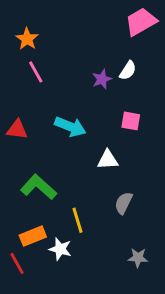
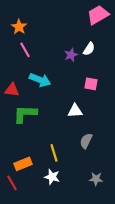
cyan arrow: (70, 127) -> (40, 80), moved
green L-shape: (39, 187) -> (25, 114), moved, turned -40
white star: (60, 249) -> (52, 177), moved

